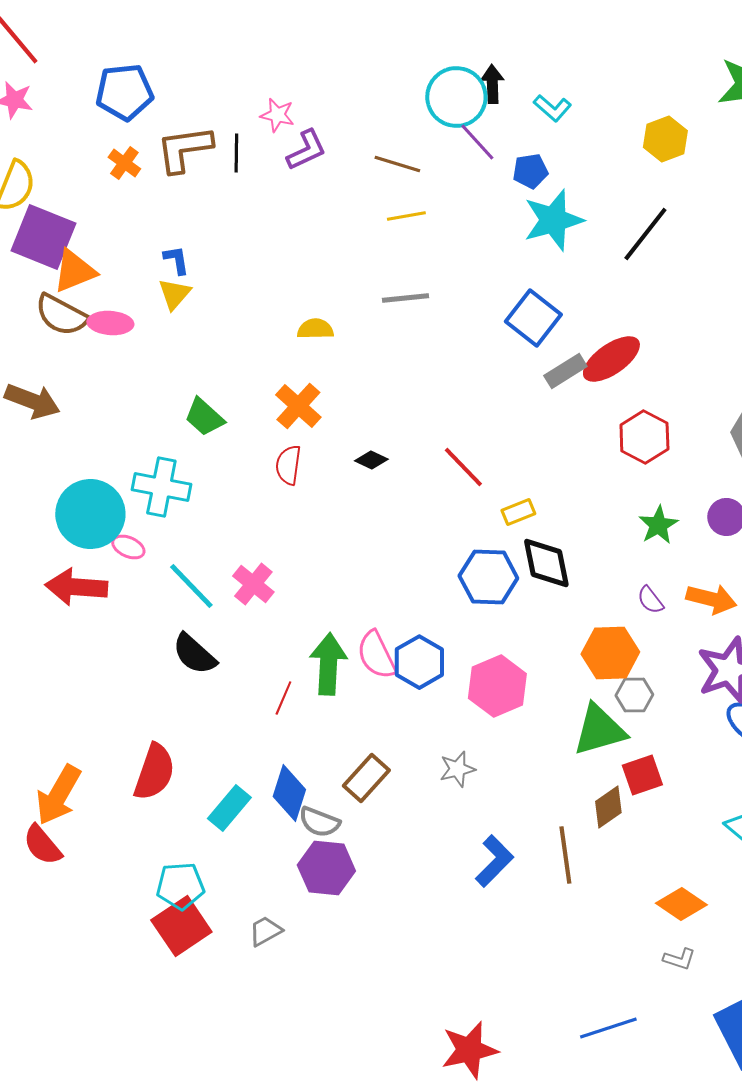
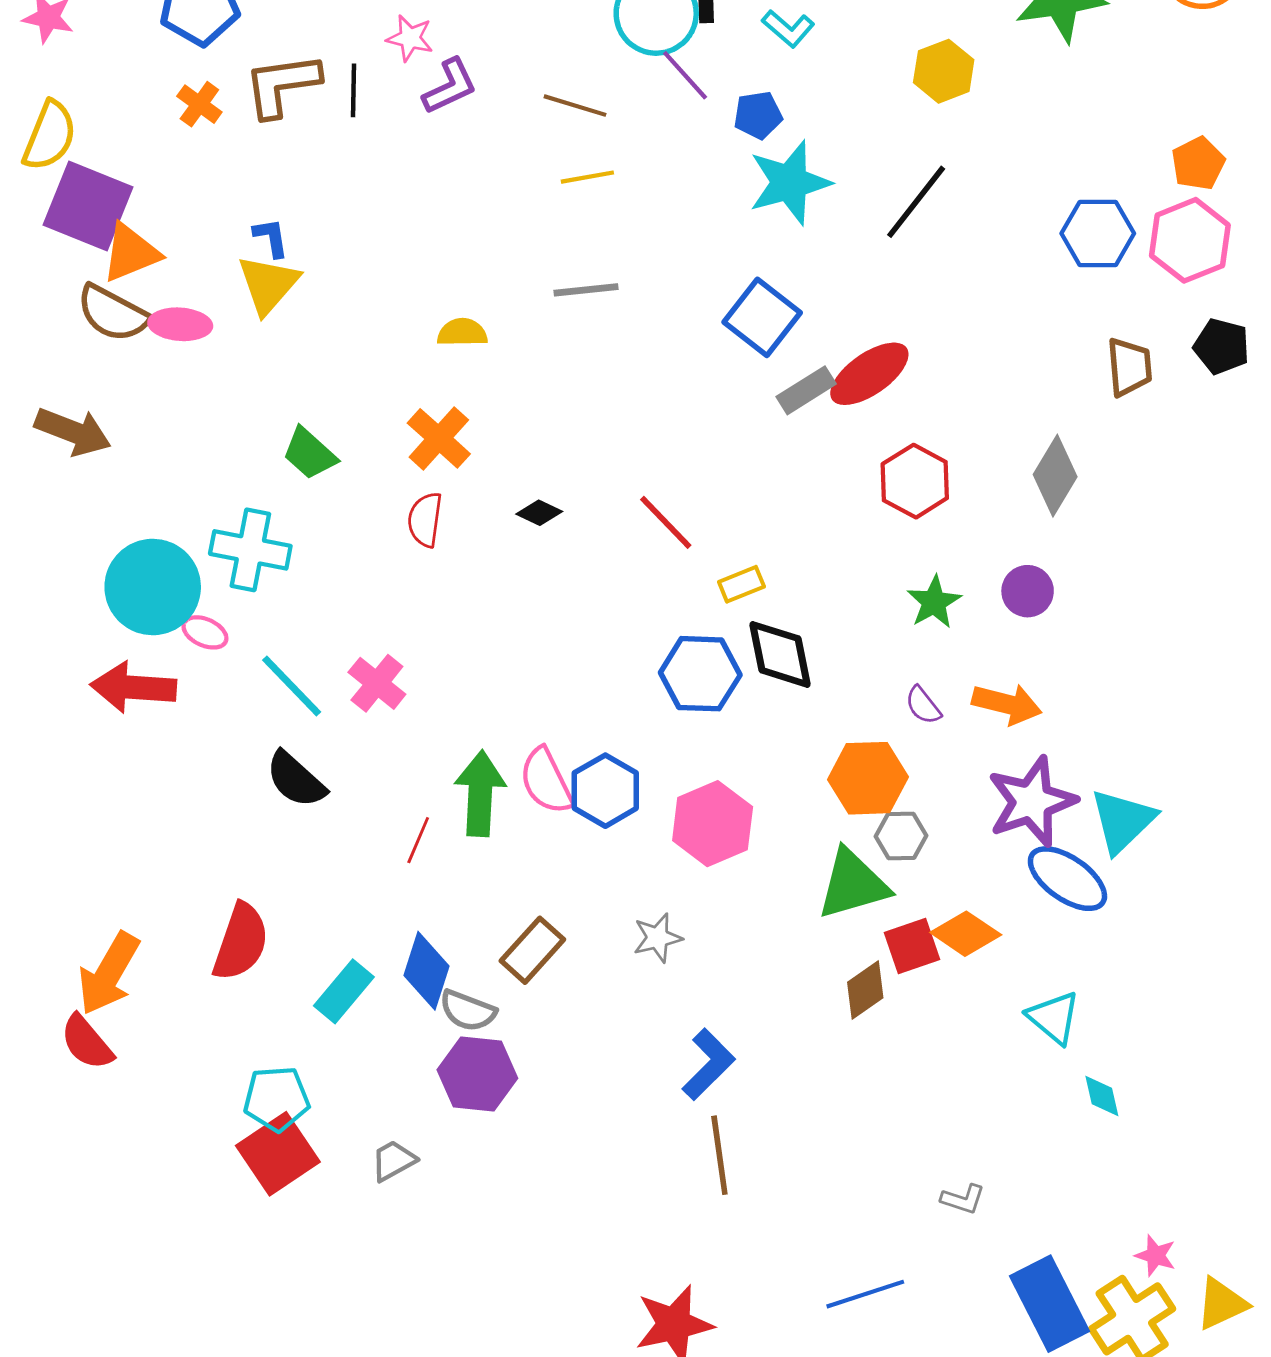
yellow triangle: (174, 294) -> (268, 284), size x1.4
brown line: (565, 855) -> (719, 1155), moved
orange diamond: (681, 904) -> (966, 934), moved

